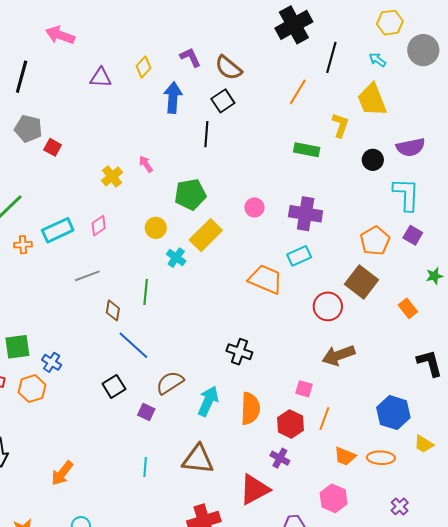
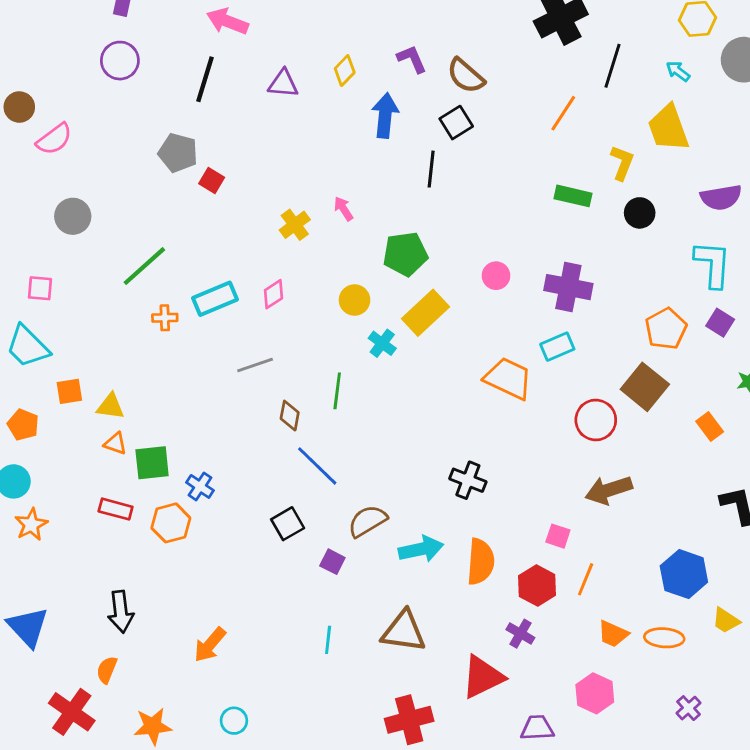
black line: (22, 77) -> (205, 79), moved
black circle: (373, 160) -> (640, 213), moved
cyan arrow: (208, 401) -> (421, 549), turned 52

